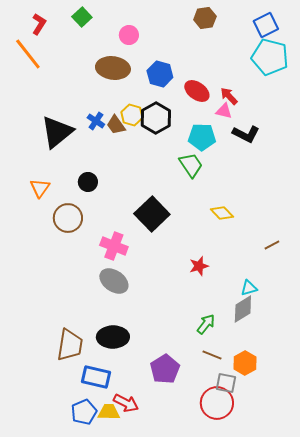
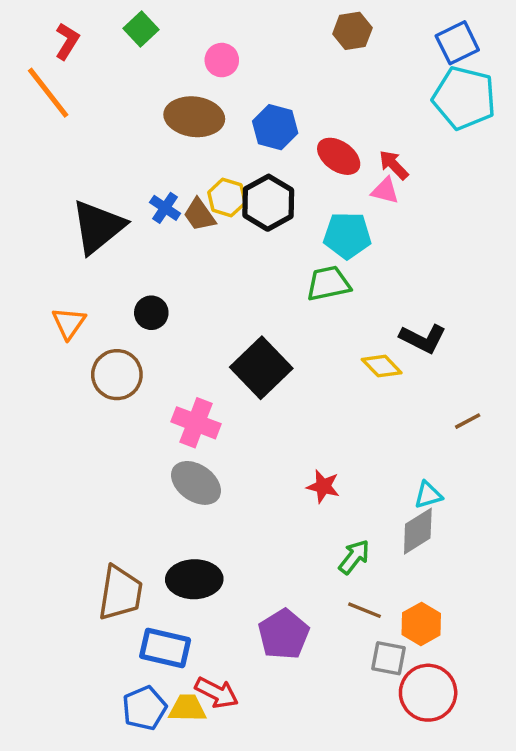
black L-shape: (246, 134) -> (423, 339), moved
green trapezoid: (191, 165) -> (328, 284), turned -68
red star: (199, 266) -> (323, 486), moved, turned 30
red circle: (217, 403) -> (428, 693), moved

